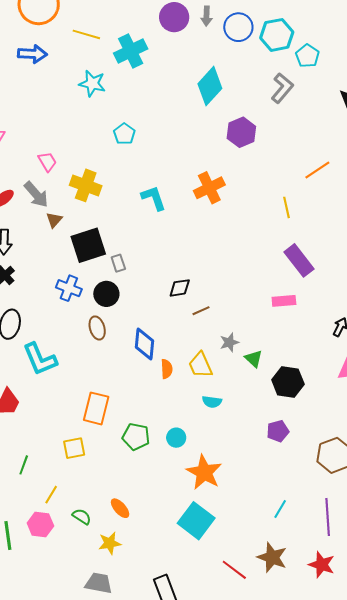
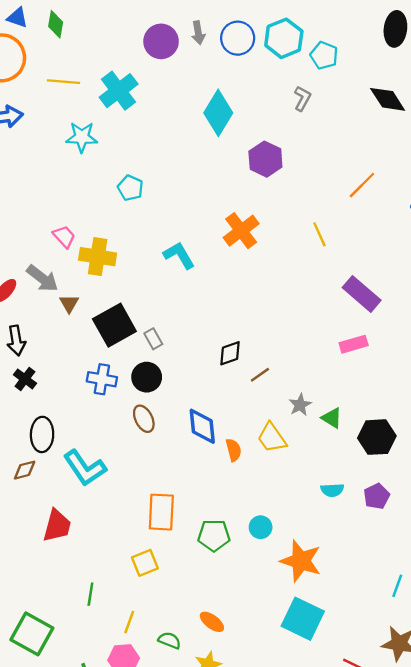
gray L-shape: (282, 88) -> (302, 98), size x0.7
pink trapezoid: (47, 162) -> (64, 237), moved
yellow line: (286, 207) -> (319, 234), moved
cyan semicircle: (212, 402) -> (332, 490), moved

